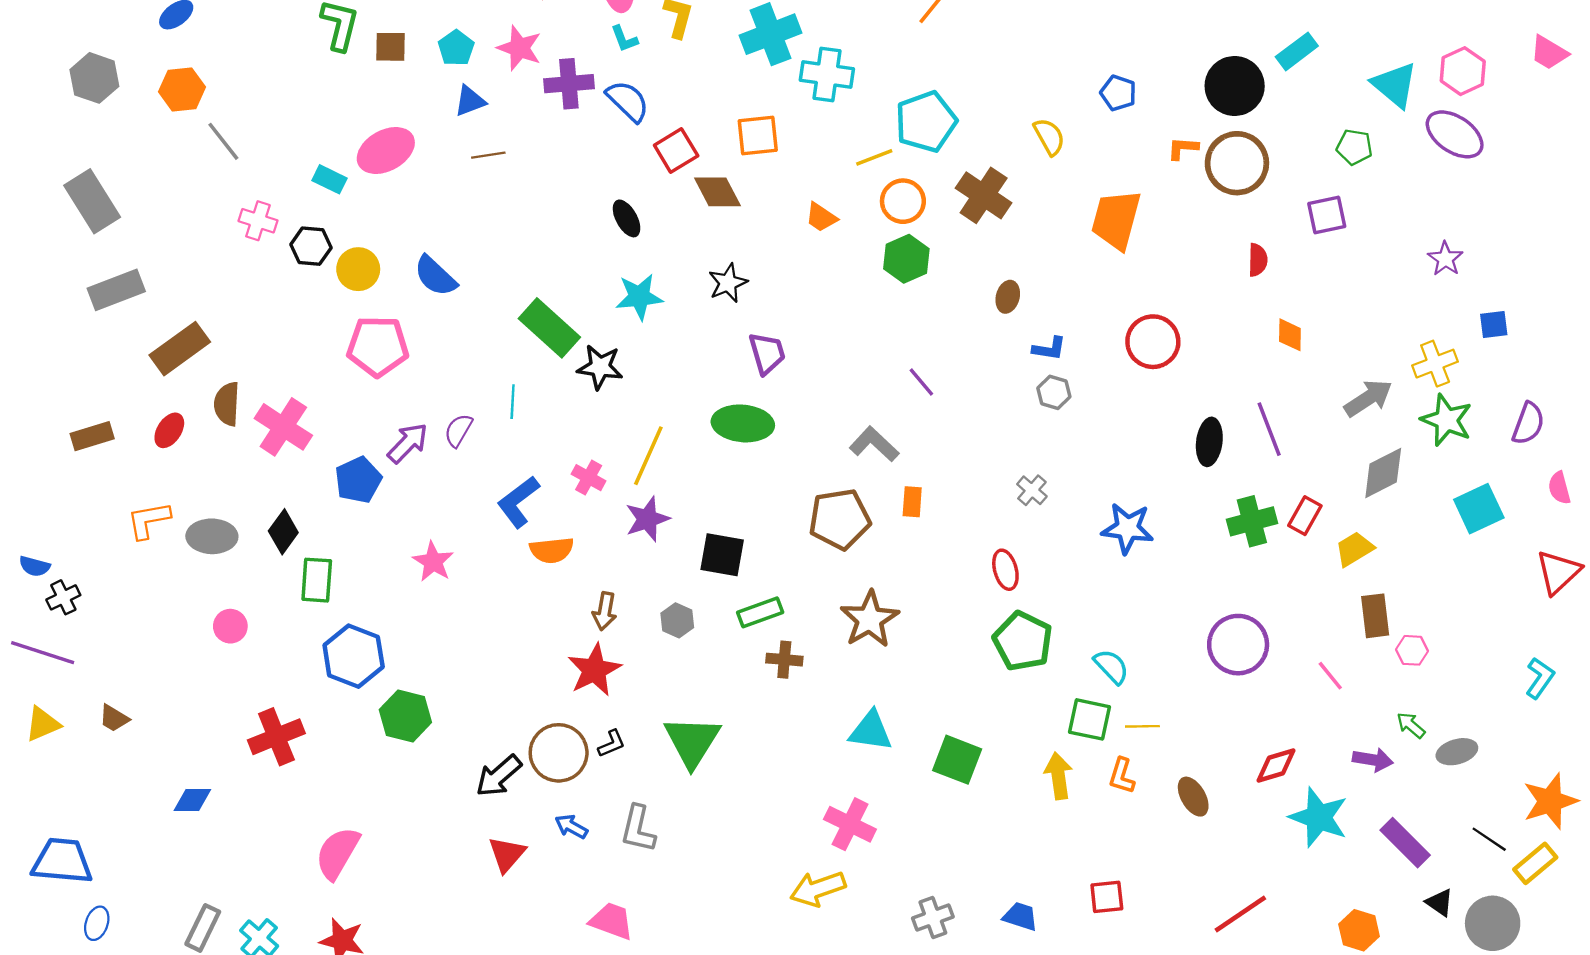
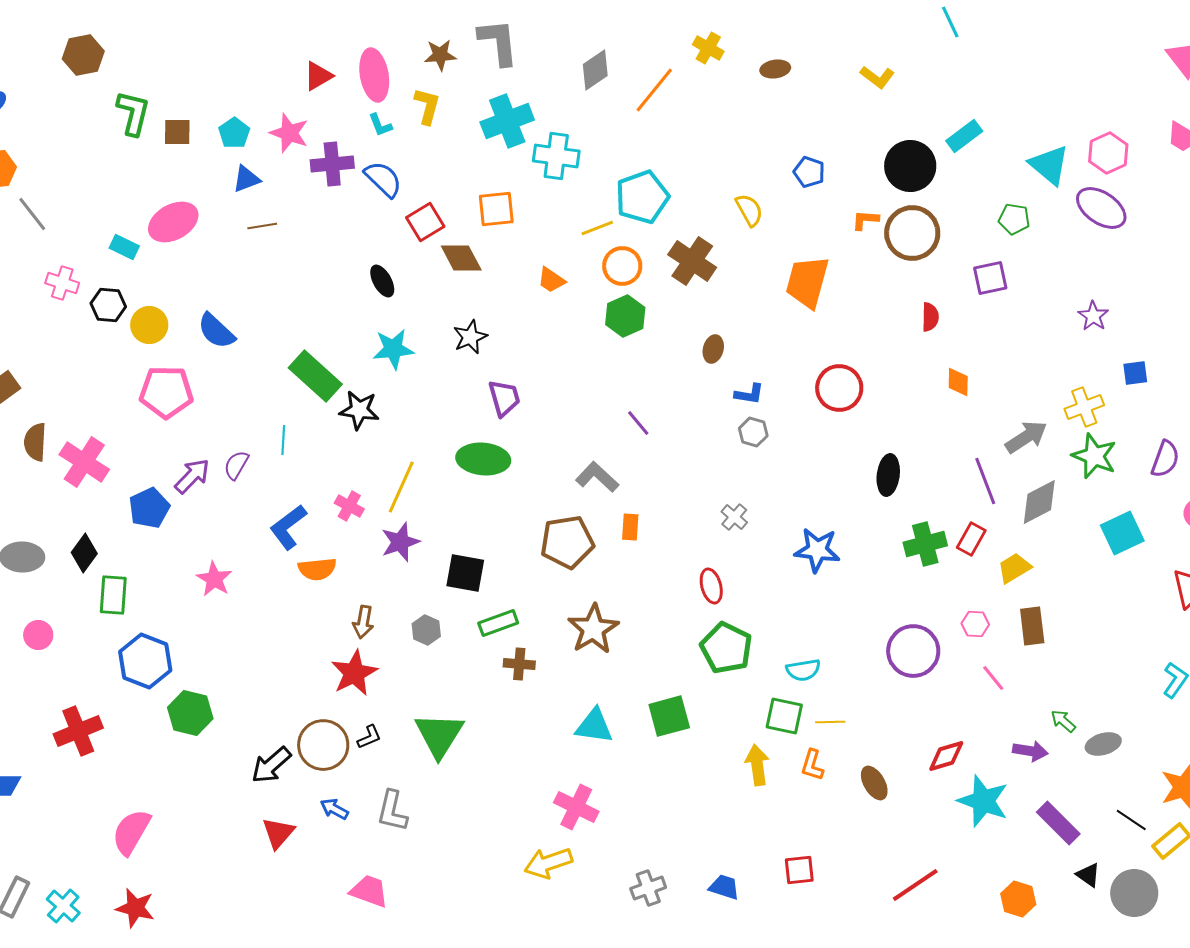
purple line: (1269, 429) -> (985, 481), moved
pink hexagon: (1412, 650) -> (975, 624), moved
cyan semicircle: (1111, 666) -> (803, 670), turned 124
green square: (957, 760) -> (669, 716), moved, turned -36

